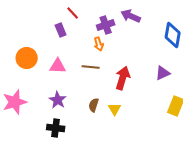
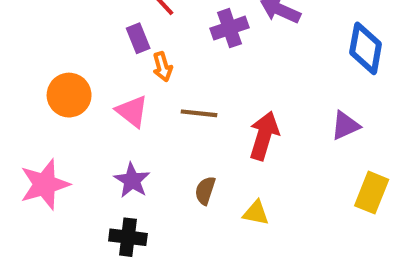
orange arrow: (99, 44) -> (162, 67), moved
pink triangle: (58, 66) -> (132, 111), turned 36
yellow triangle: (115, 109) -> (256, 213), moved, turned -48

